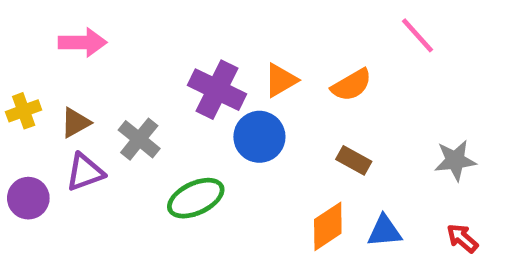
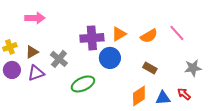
pink line: (417, 35) -> (177, 33), moved
purple cross: (217, 90) -> (92, 38), turned -30
purple circle: (28, 198) -> (12, 70), moved
red arrow: (462, 238) -> (184, 94), moved

